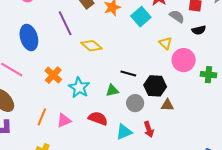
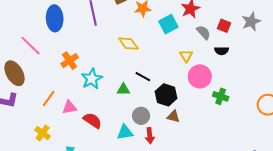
yellow diamond: (92, 46) -> (128, 44), moved
gray circle: (135, 103) -> (141, 116), moved
red semicircle: (98, 118) -> (92, 120), moved

